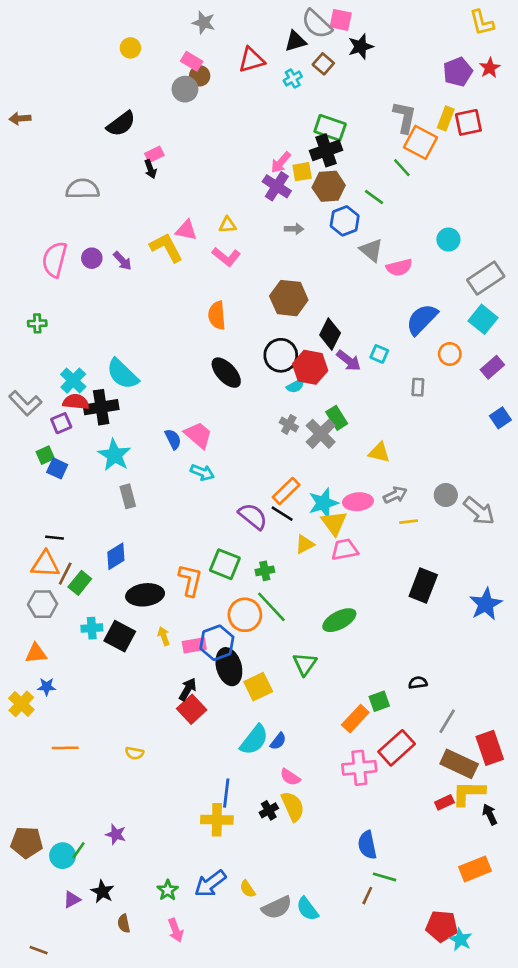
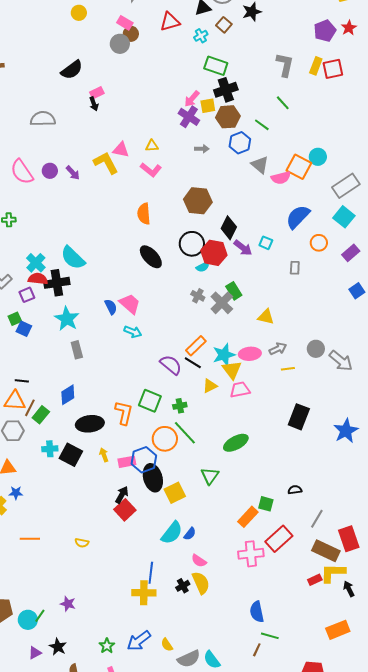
green rectangle: (330, 128) -> (216, 66), moved
orange square: (421, 142) -> (299, 167), moved
pink semicircle: (55, 259) -> (22, 172), turned -48
green square: (379, 701) -> (266, 504), turned 35

